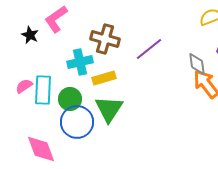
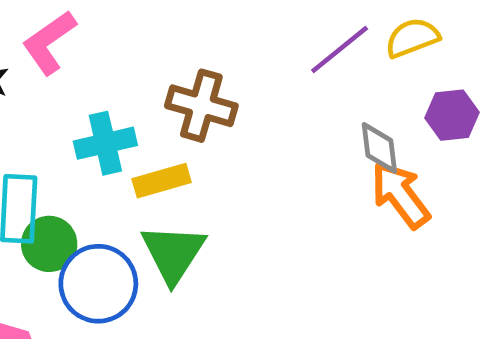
brown cross: (105, 39) -> (201, 106), moved
purple line: (149, 49) -> (340, 50), moved
green circle: (70, 99) -> (49, 244), moved

